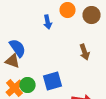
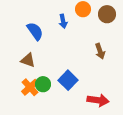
blue semicircle: (18, 48) -> (35, 31), moved
blue square: (53, 81) -> (68, 80), turned -30

